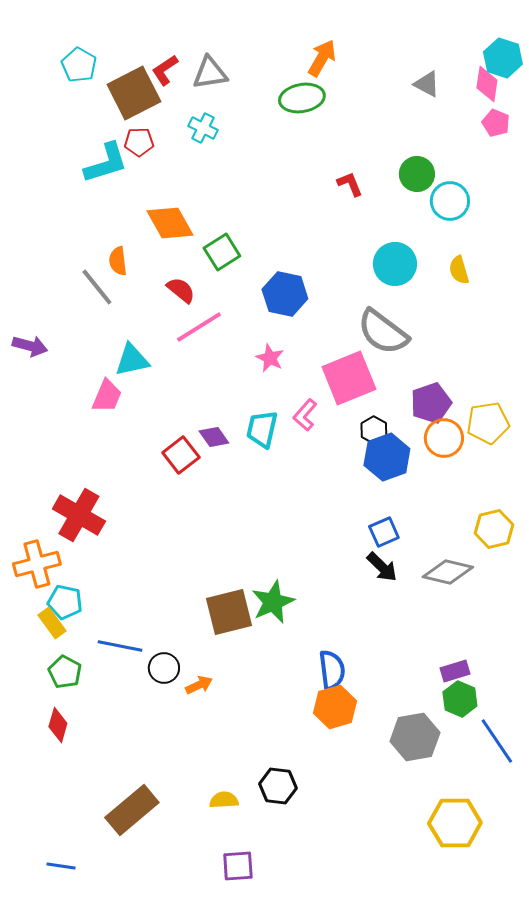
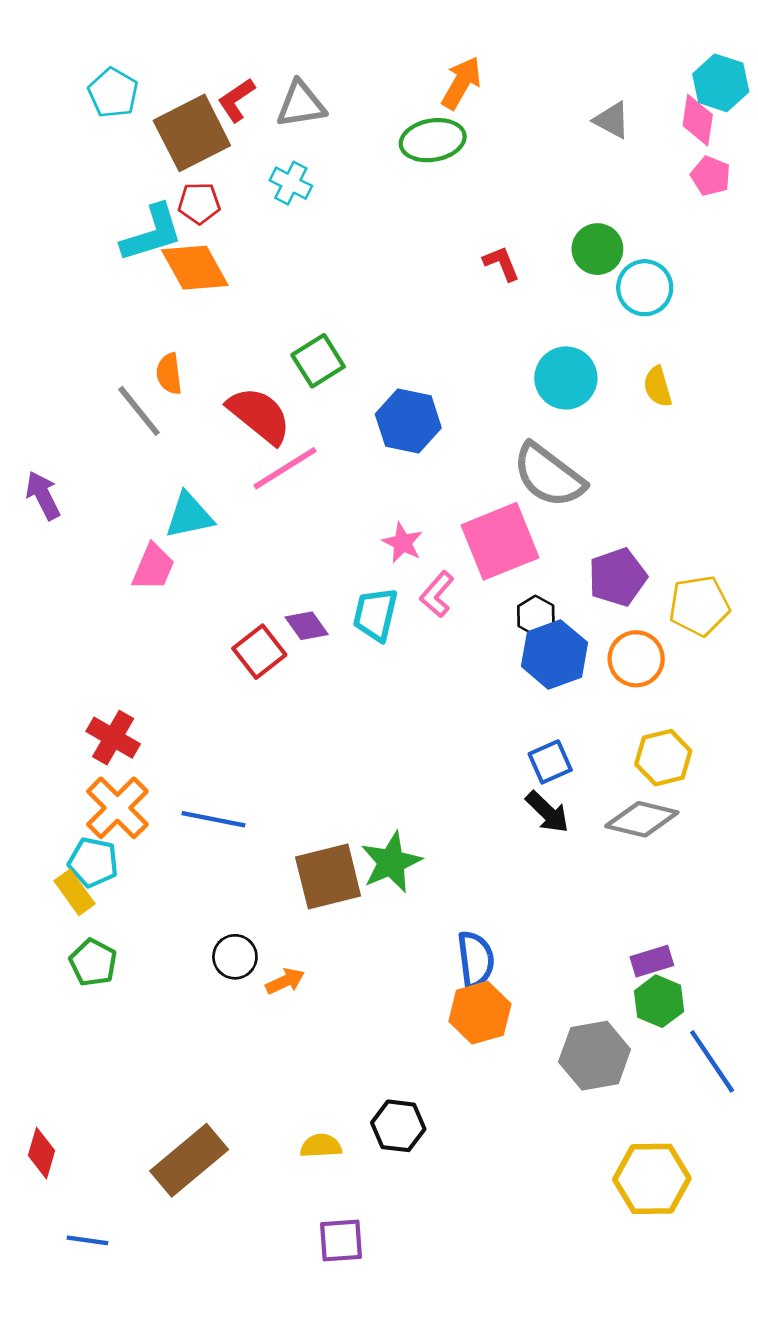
orange diamond: (170, 223) -> (195, 268), moved
red semicircle: (181, 290) -> (259, 415), size x1.6
purple arrow: (30, 346) -> (43, 495), turned -132
pink star: (270, 358) -> (403, 543), moved
orange circle: (444, 438) -> (636, 659), moved
red cross: (79, 515) -> (113, 738), size x0.7
yellow hexagon: (494, 529) -> (663, 758), moved
orange cross: (37, 564) -> (117, 808), moved, turned -30
blue line: (120, 646) -> (213, 819), moved
red diamond: (58, 725) -> (42, 1153), moved

